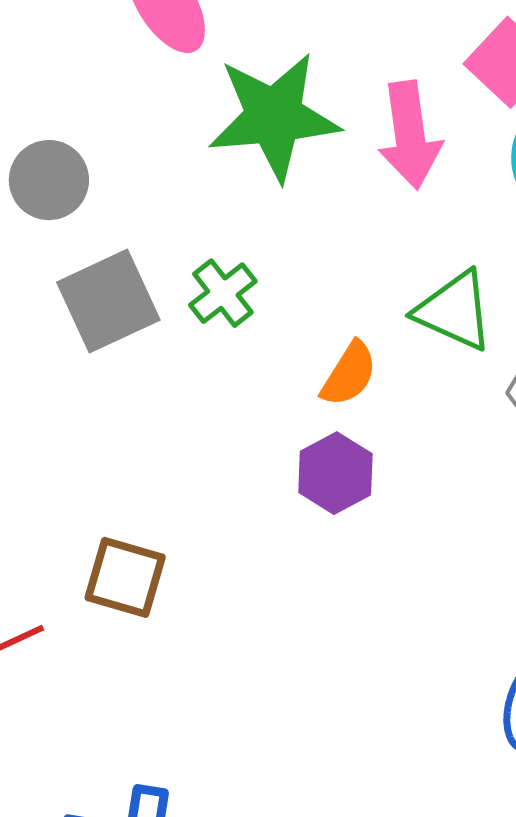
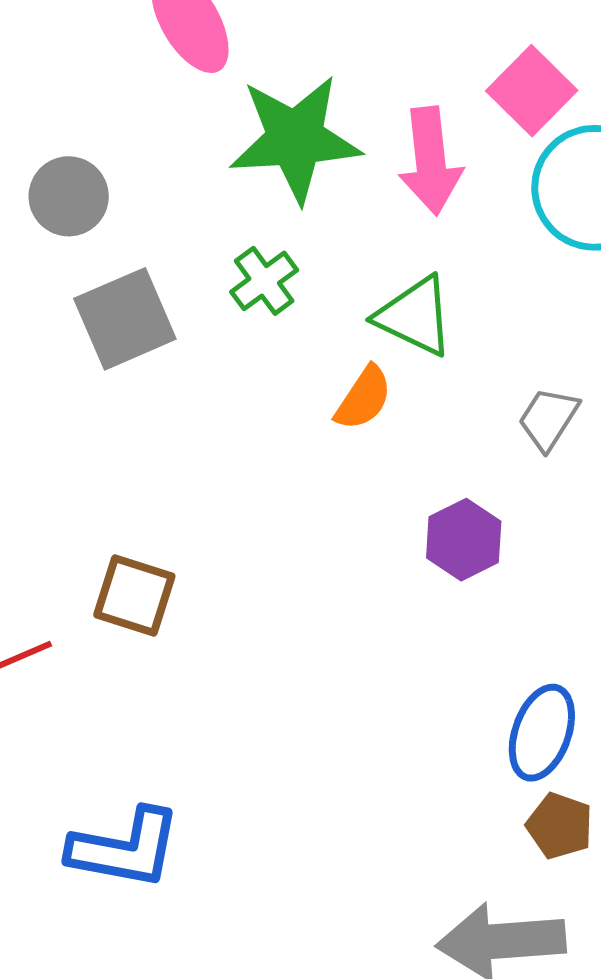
green cross: (223, 293) -> (264, 281), moved
green triangle: (454, 311) -> (415, 316), moved
purple hexagon: (335, 473) -> (464, 540), moved

